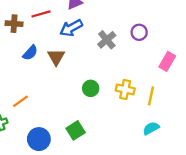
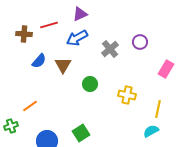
green circle: (91, 88) -> (90, 84), moved
yellow line: (151, 96) -> (158, 109), moved

